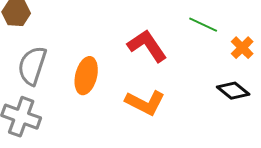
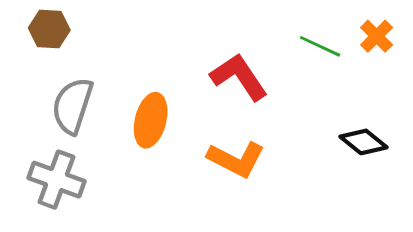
orange cross: (242, 48) -> (377, 36), moved

